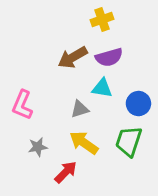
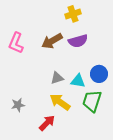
cyan triangle: (102, 88) -> (78, 81), moved
pink L-shape: (22, 105) -> (16, 43), moved
gray star: (38, 147) -> (18, 105), moved

